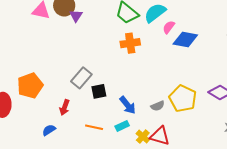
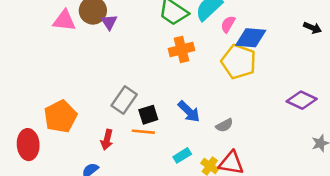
yellow pentagon: (183, 99) -> (239, 62), moved
blue arrow: (128, 105) -> (189, 111), moved
orange line: (94, 127) -> (143, 132), moved

